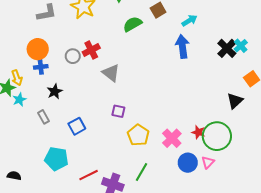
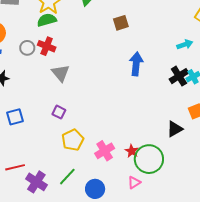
cyan arrow: (189, 20) -> (185, 45), moved
green semicircle: (132, 24) -> (47, 20), moved
red cross: (91, 50) -> (47, 46), turned 36
blue circle: (188, 163) -> (95, 189), moved

